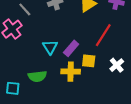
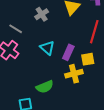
cyan triangle: (50, 47) -> (47, 48), moved

